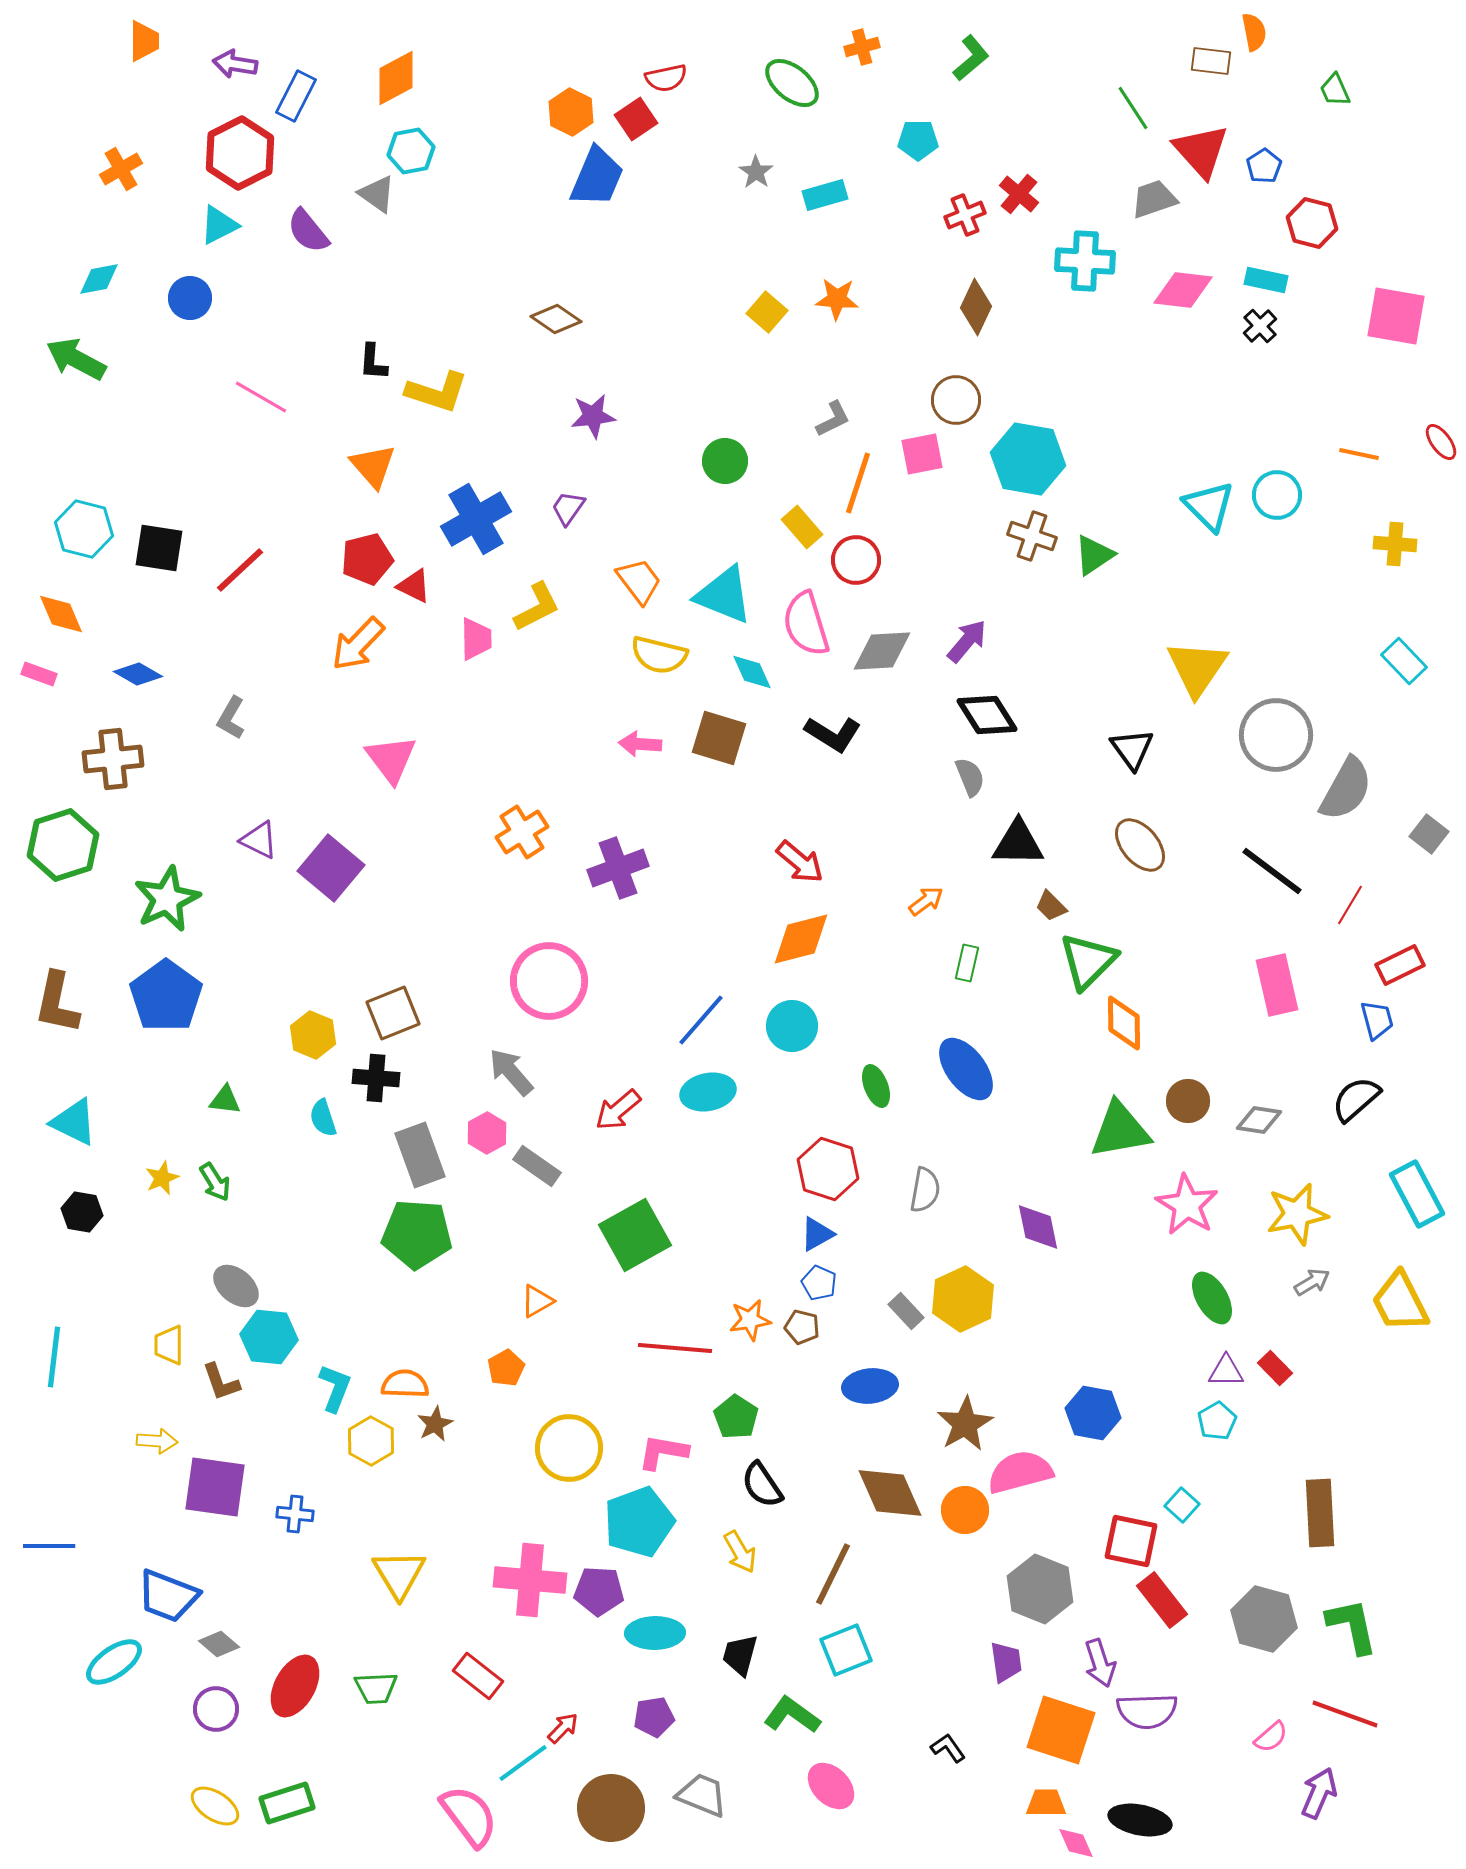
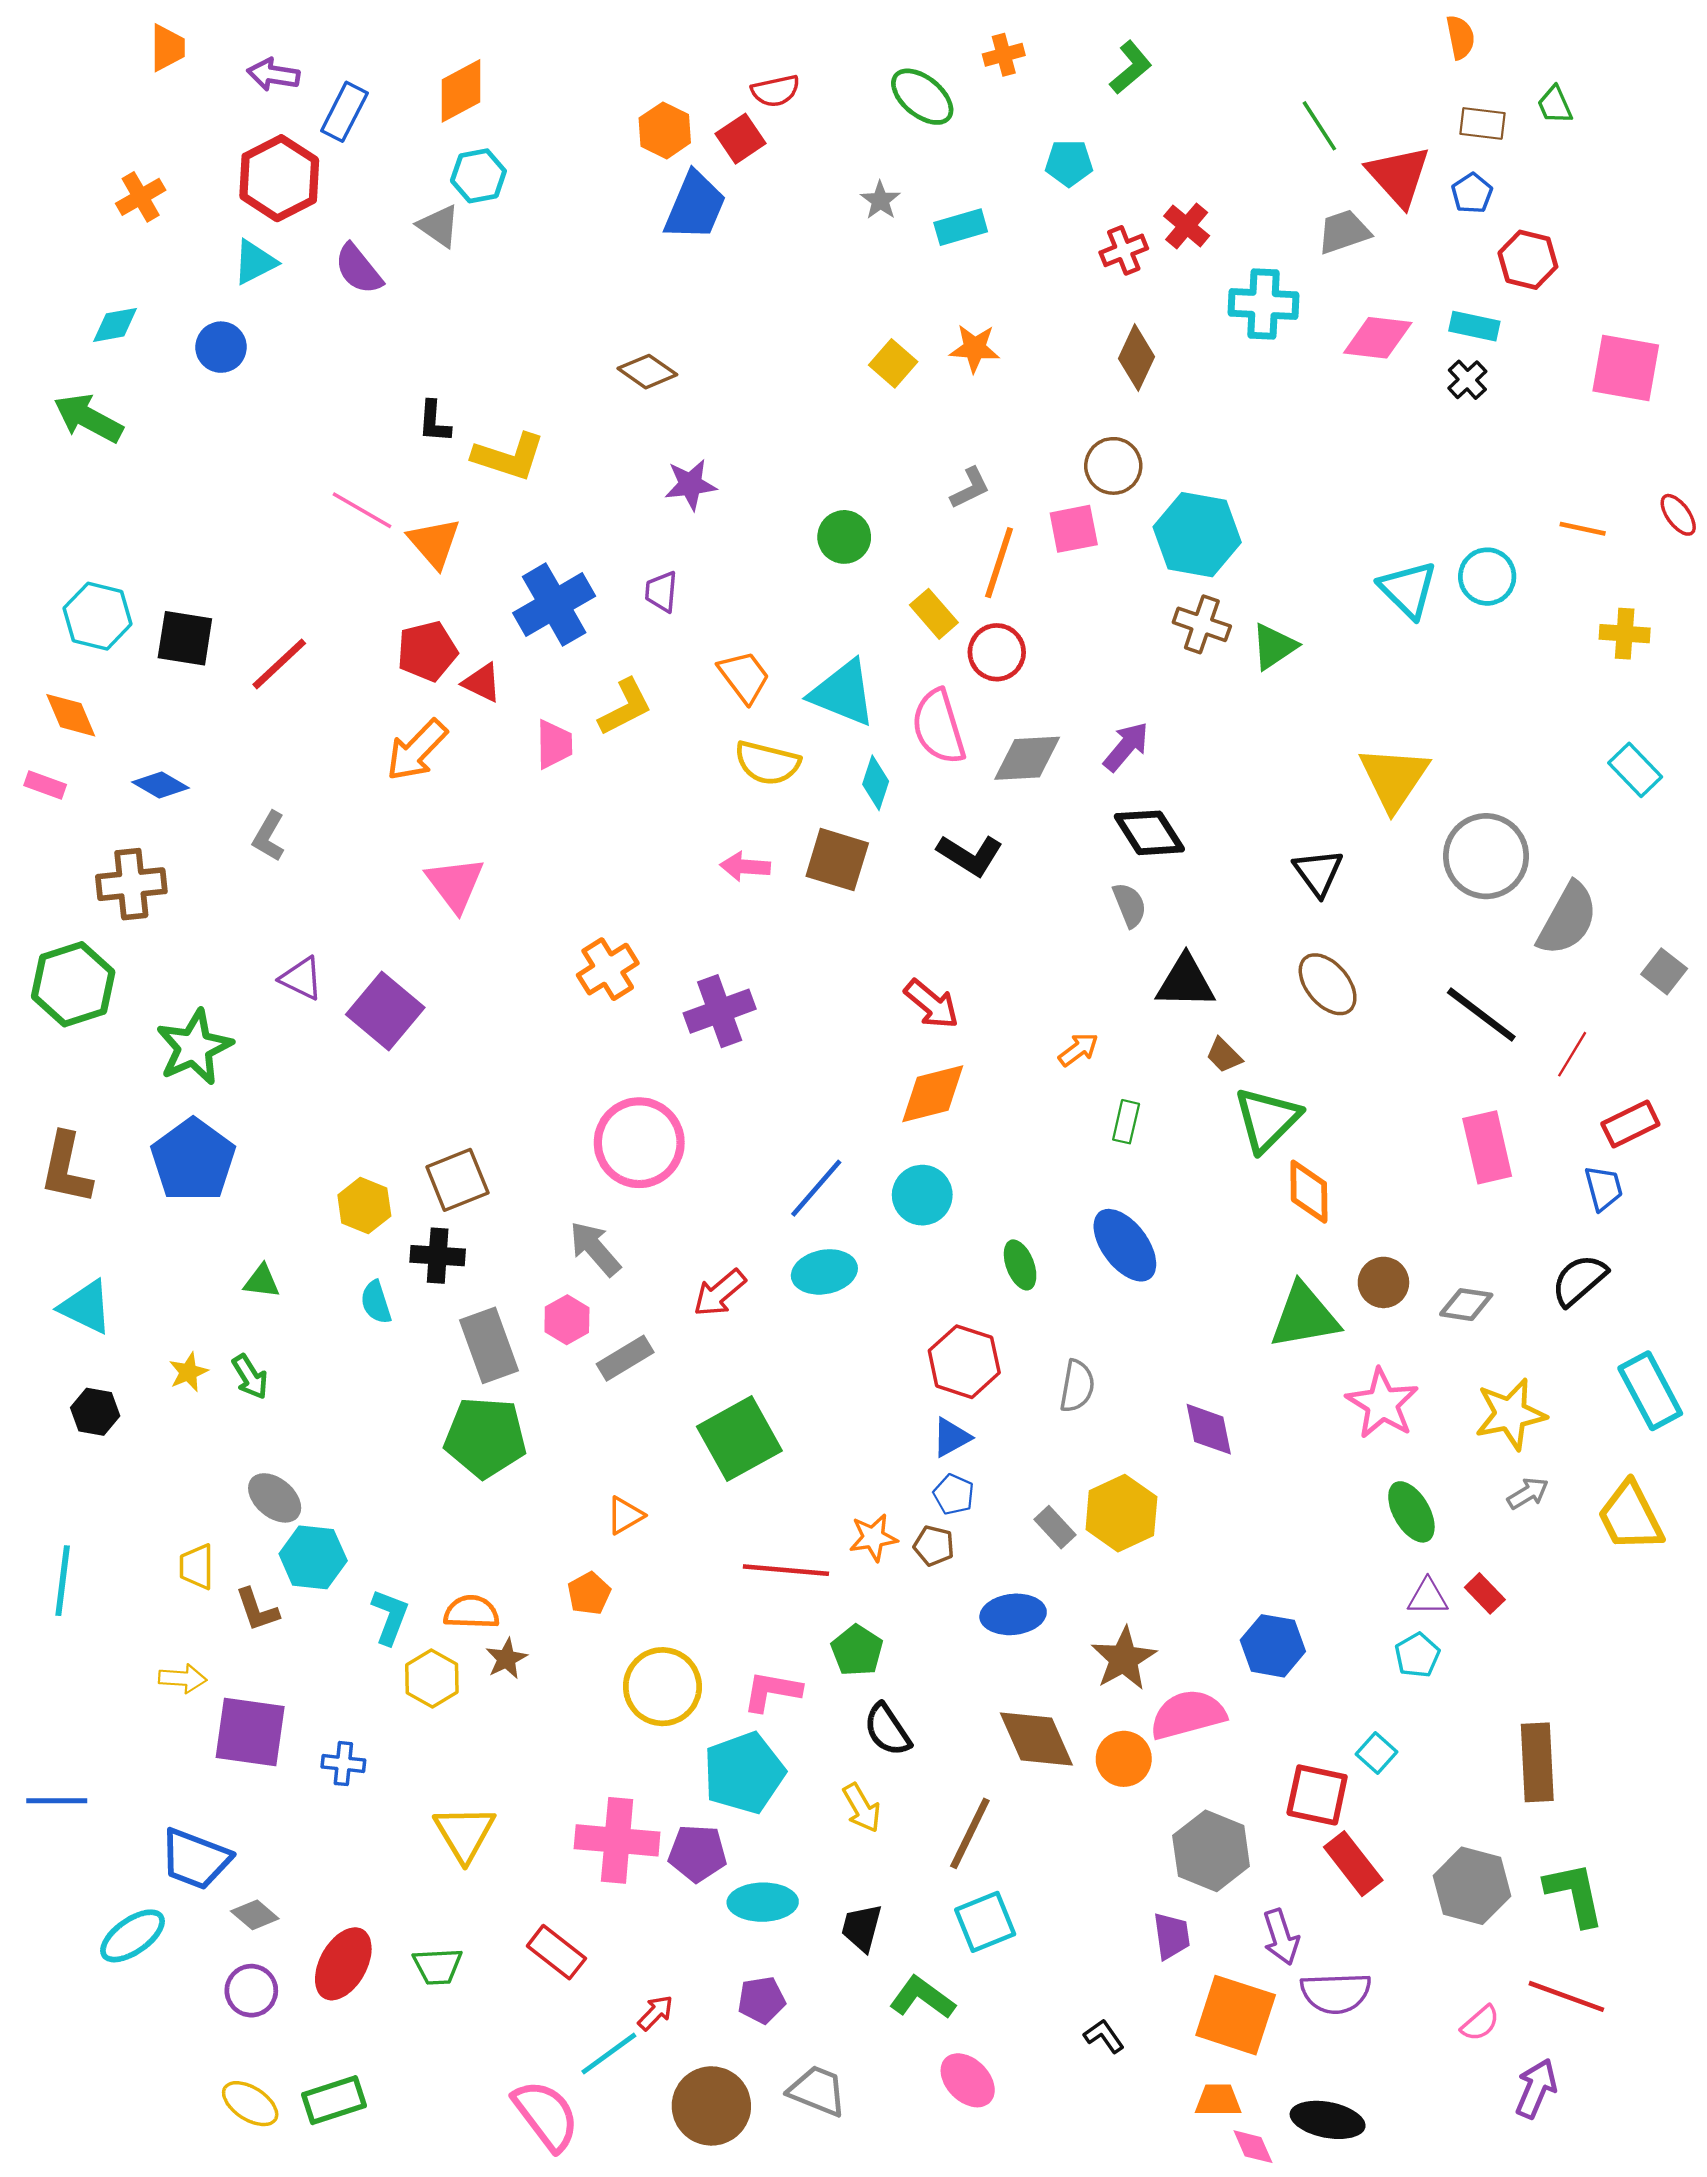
brown rectangle: (1211, 61) -> (1482, 123), moved
pink line: (261, 397) -> (362, 510), moved
purple trapezoid: (568, 508) -> (661, 592), turned -30
cyan diamond: (752, 672) -> (876, 783), turned 42
gray rectangle: (537, 1166) -> (625, 1358), turned -66

